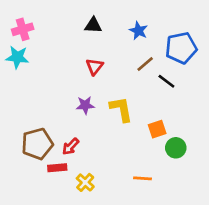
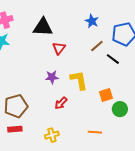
black triangle: (93, 25) -> (43, 27), moved, size x1.5
red arrow: (71, 146) -> (61, 103), moved
red rectangle: (57, 168) -> (15, 129), moved
yellow cross: (85, 182) -> (52, 135), turned 32

